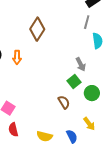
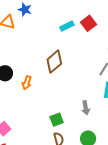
green square: (74, 81) -> (57, 120), moved

